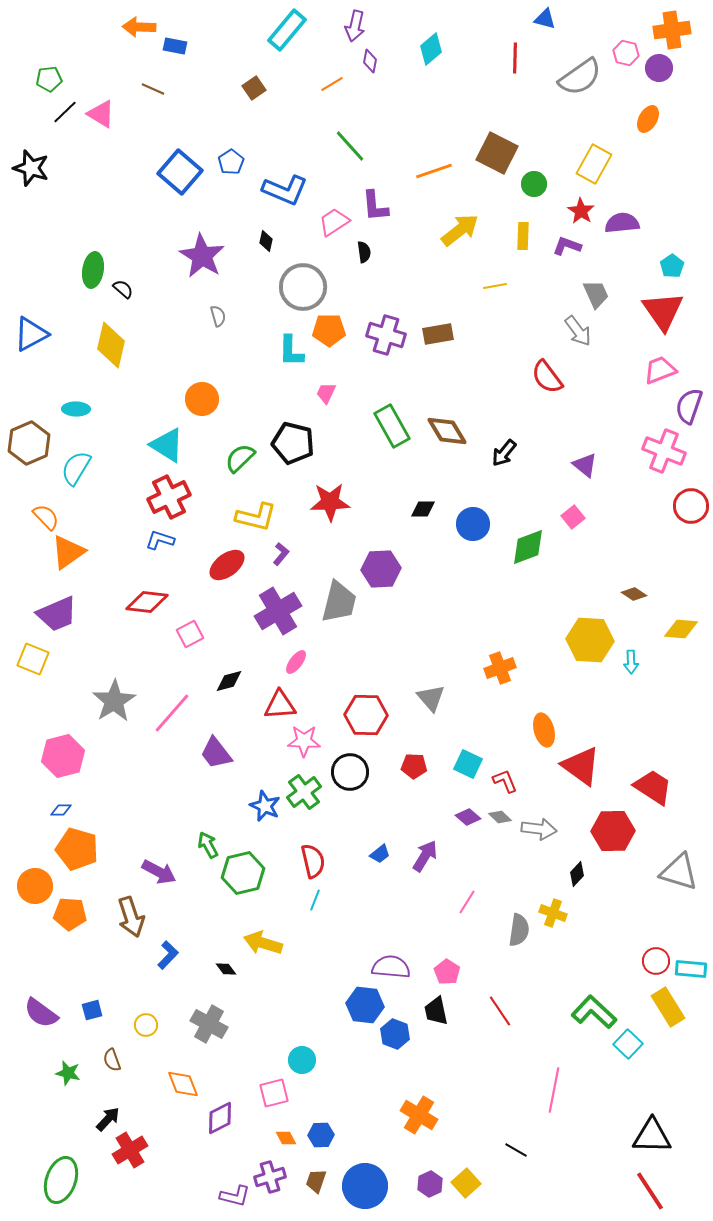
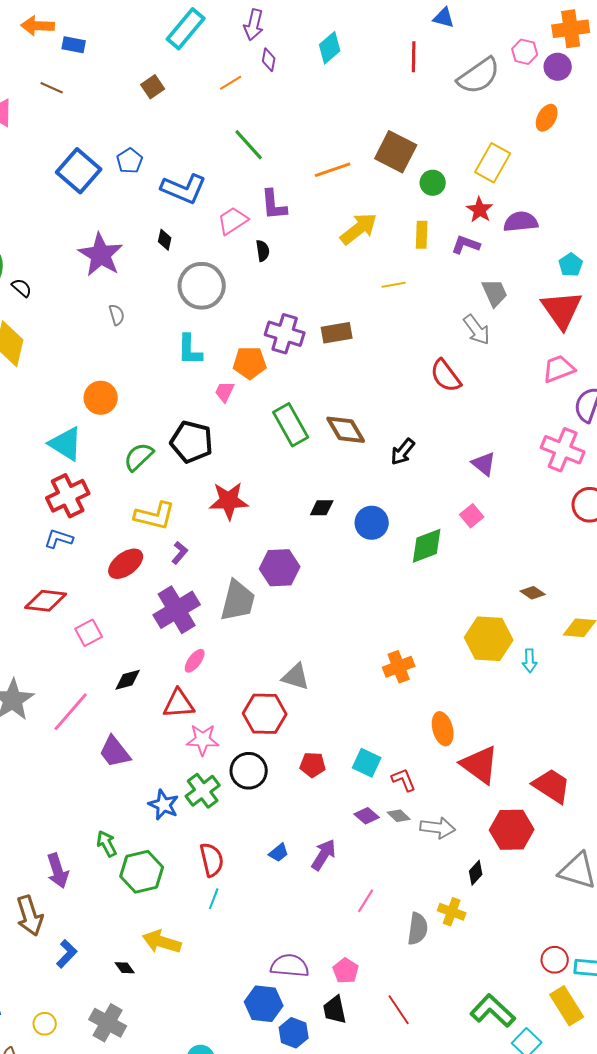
orange pentagon: (329, 330) -> (250, 363), moved
gray triangle: (431, 698) -> (296, 677), moved, turned -32
purple arrow: (159, 872) -> (58, 871), turned 44

